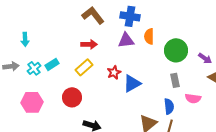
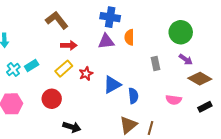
brown L-shape: (93, 15) -> (57, 20), moved
green circle: (176, 50) -> (181, 32), moved
red star: (114, 72) -> (86, 74), moved
gray rectangle: (175, 80) -> (155, 63), moved
blue semicircle: (169, 106) -> (133, 96), moved

